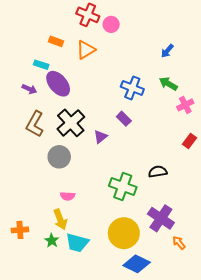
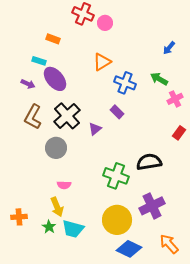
orange triangle: (86, 50) -> (102, 62), moved
blue arrow: (167, 51) -> (169, 48), moved
black semicircle: (158, 172) -> (149, 162), size x1.4
purple cross: (161, 218) -> (152, 206), turned 30
orange arrow: (179, 243) -> (169, 244), moved, size x1.5

